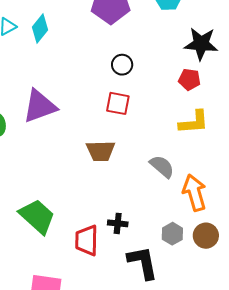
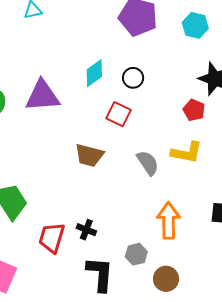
cyan diamond: (40, 29) -> (94, 73), moved
gray semicircle: (162, 167) -> (148, 163), moved
brown circle: (206, 236) -> (166, 279), moved

